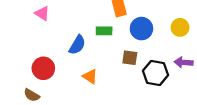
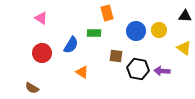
blue circle: (141, 29) -> (136, 31), moved
purple arrow: (184, 62) -> (162, 71), moved
red circle: (43, 68) -> (42, 53), moved

